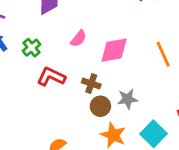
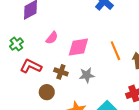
gray star: (127, 99) -> (87, 75), moved
brown circle: (100, 106) -> (47, 92), moved

